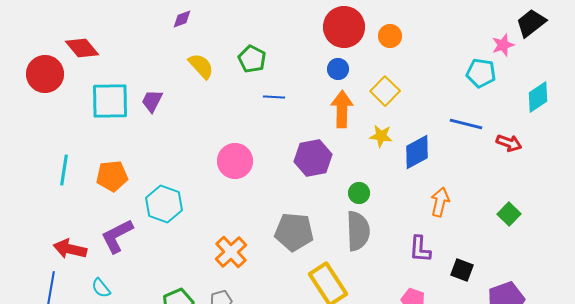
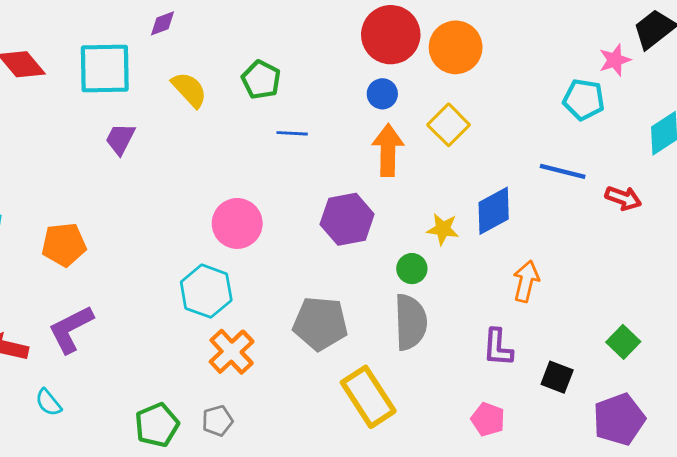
orange circle: (390, 36) -> (456, 47), size x1.6
cyan square: (110, 101) -> (105, 68), moved
yellow star: (381, 136) -> (443, 229), moved
cyan hexagon: (164, 204) -> (206, 291), moved
green square: (509, 214) -> (623, 342), moved

